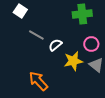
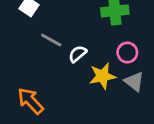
orange arrow: (38, 81) -> (30, 101), moved

